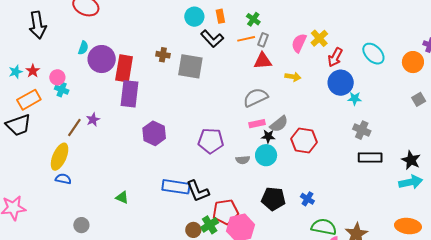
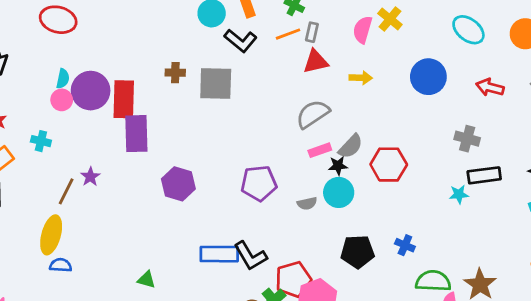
red arrow: (335, 57) -> (490, 87), moved, turned 84
pink circle: (57, 77) -> (62, 100), moved
cyan star: (355, 99) -> (459, 194), moved

